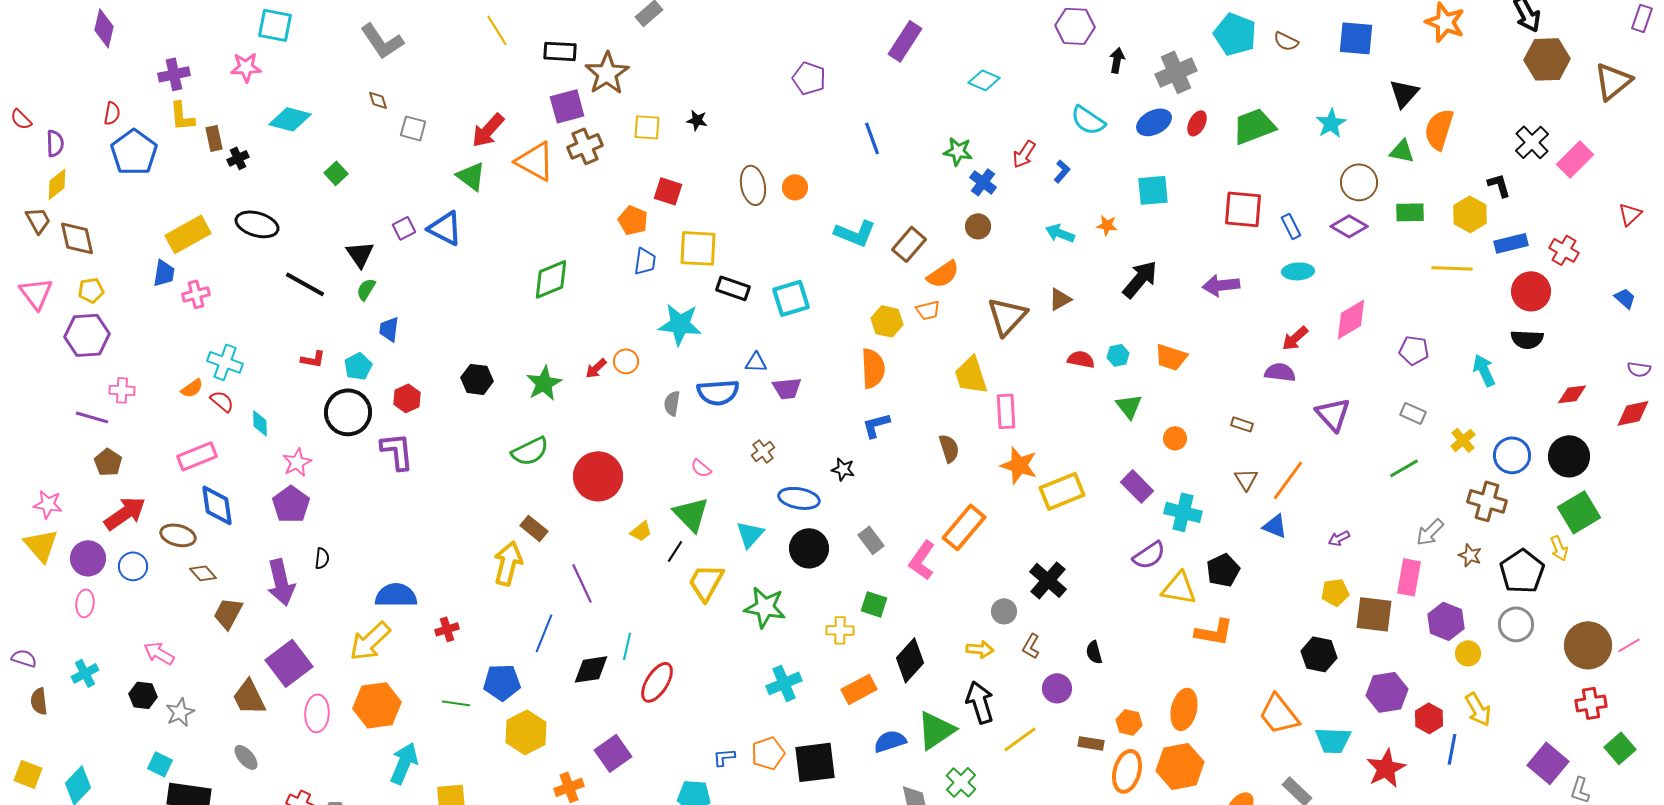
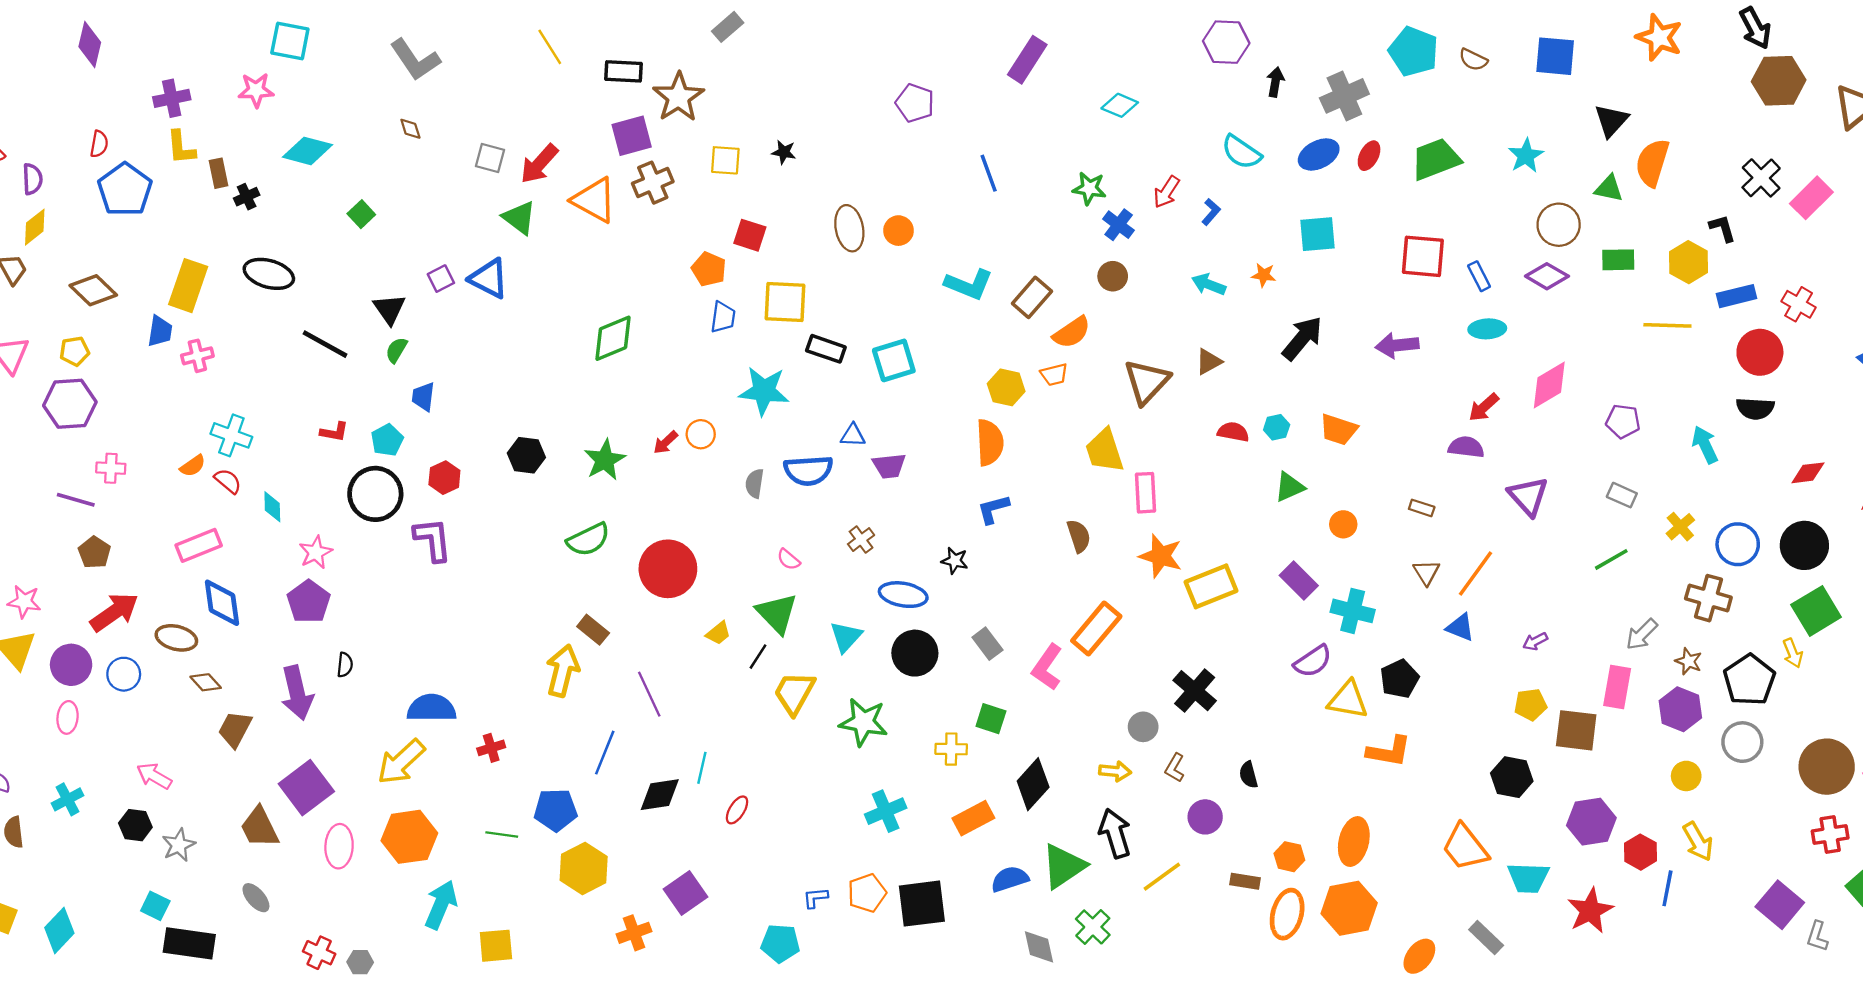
gray square: (413, 128) -> (490, 158), moved
yellow rectangle: (188, 234) -> (188, 286), turned -42
brown diamond: (77, 238) -> (93, 290), moved, turned -33
green triangle: (1129, 406) -> (1289, 487), turned 44
purple hexagon: (1446, 621) -> (1680, 709), moved
red ellipse: (657, 682) -> (737, 810), size x0.6

